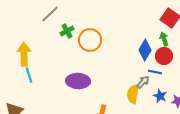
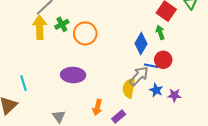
yellow arrow: (24, 54) -> (40, 27), moved
red circle: (164, 56) -> (163, 60), moved
cyan line: (29, 75) -> (23, 83), moved
gray arrow: (143, 82) -> (139, 76), size x1.5

